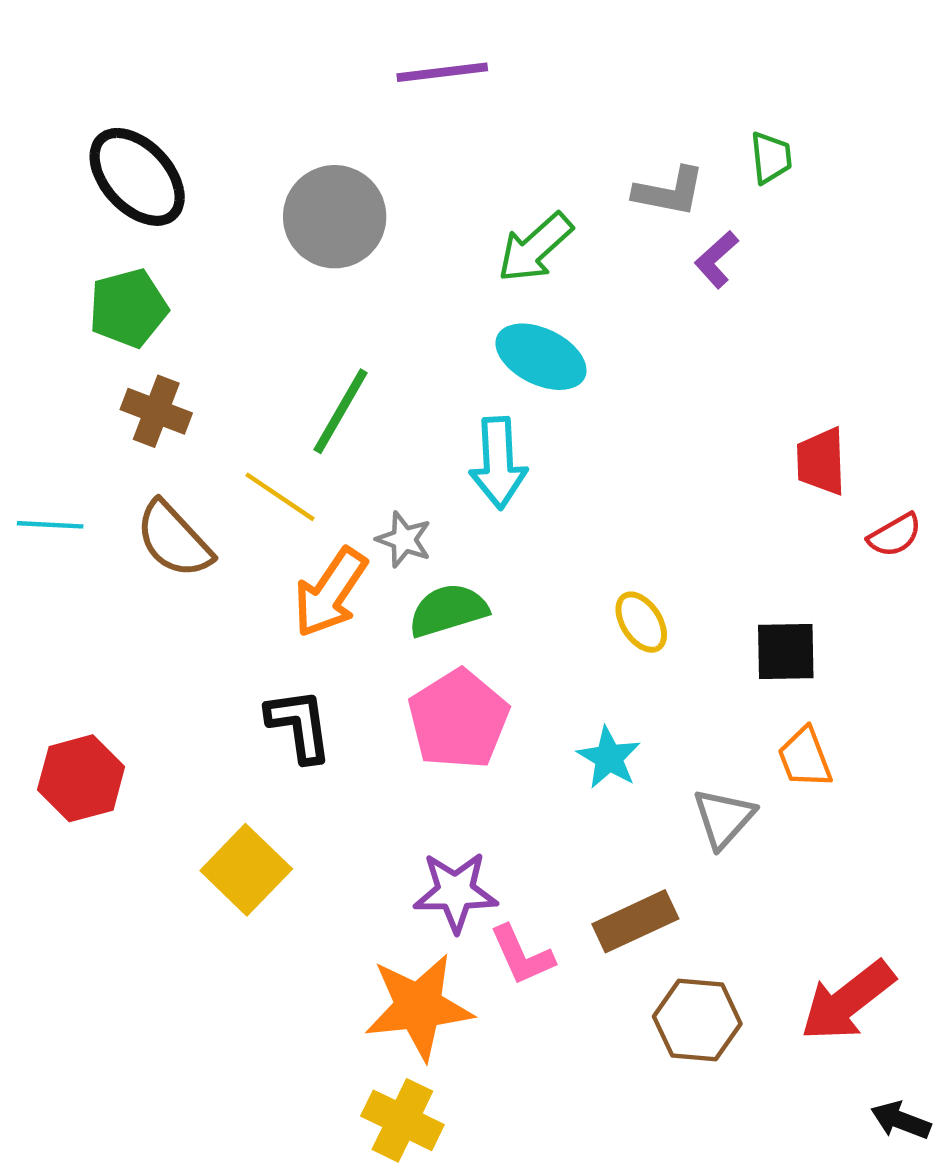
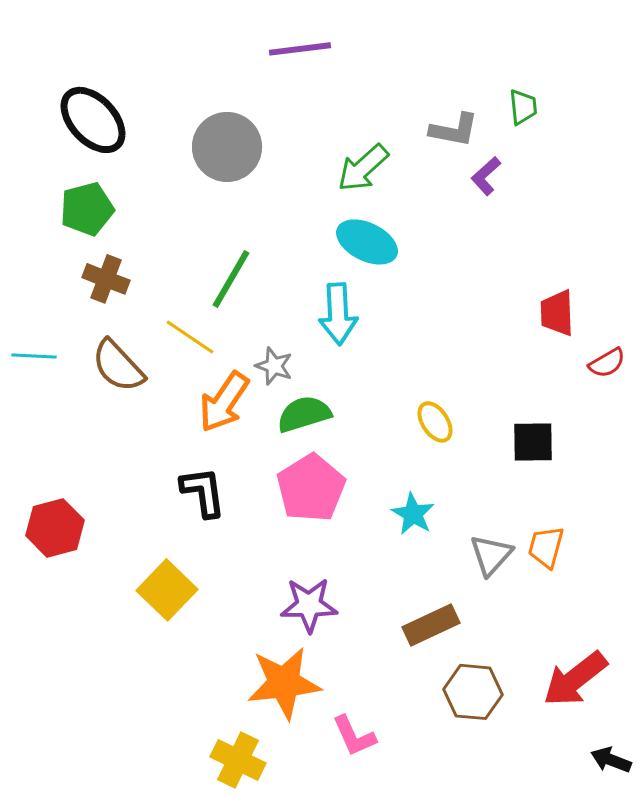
orange trapezoid: (805, 758) -> (546, 547), moved, turned 36
pink L-shape: (522, 955) -> (354, 736), moved
yellow cross: (402, 1120) -> (238, 760), moved

